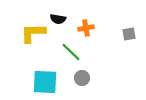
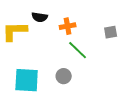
green line: (71, 52) -> (78, 50), moved

